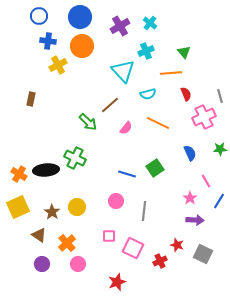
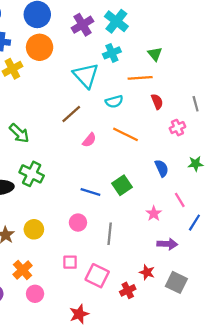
cyan cross: (150, 23) -> (116, 21), size x1.5
pink cross: (204, 117) -> (177, 128), size x0.6
green arrow: (88, 122) -> (19, 133), moved
pink star: (190, 198) -> (154, 213), moved

